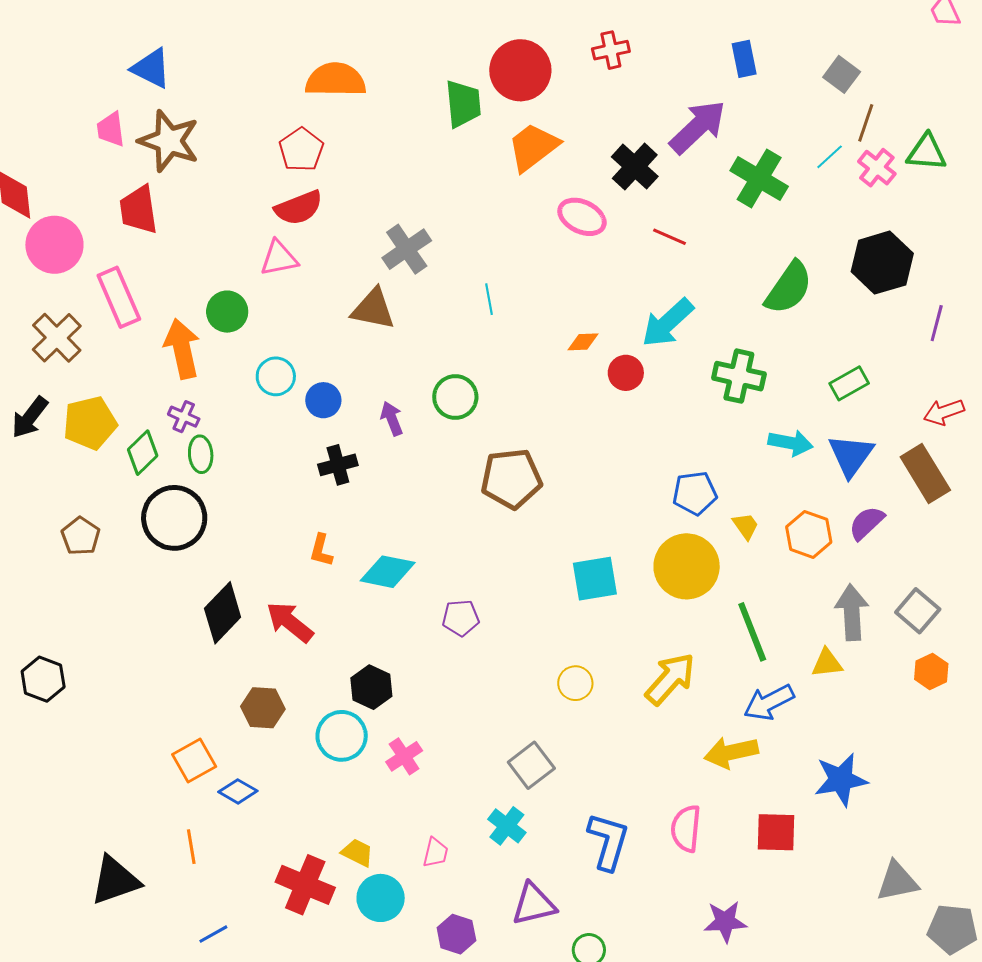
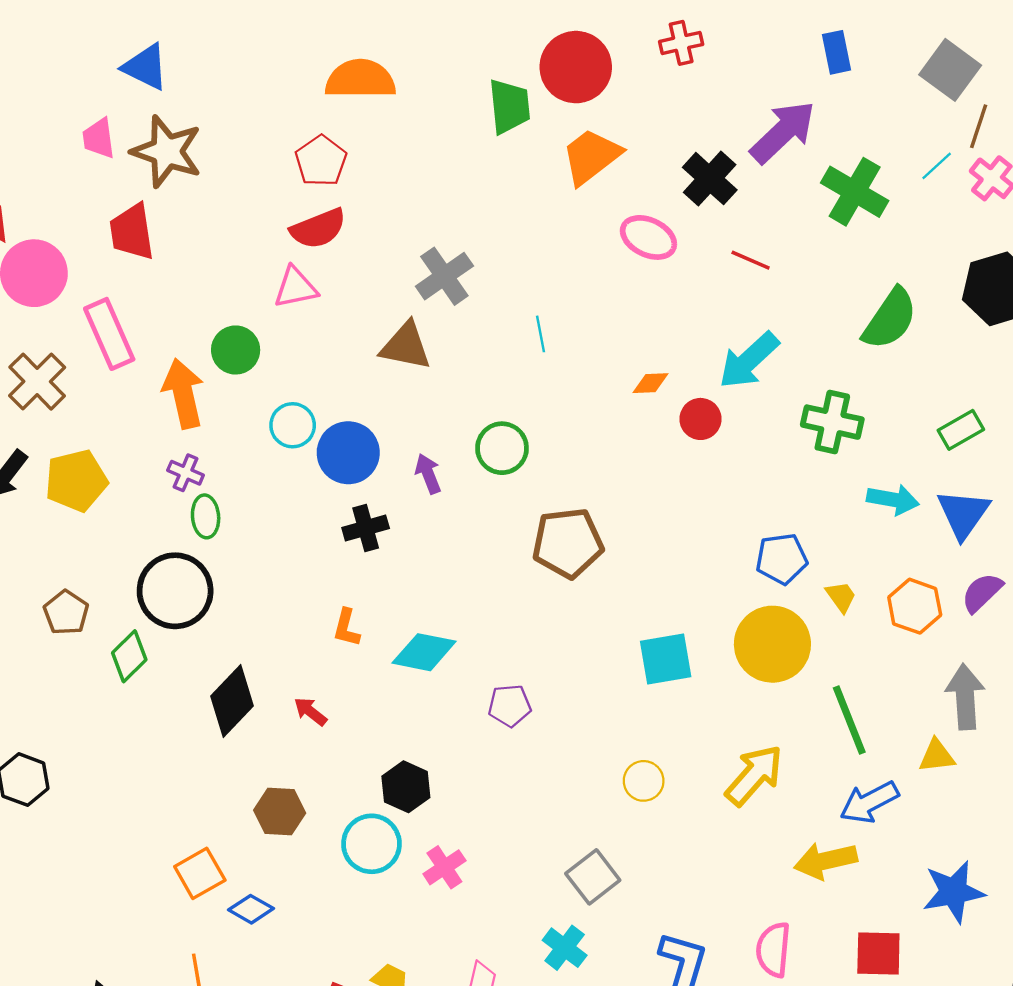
gray square: (842, 74) -> (950, 70), size x1.4
blue circle: (323, 400) -> (348, 453), size x1.5
green diamond: (143, 453) -> (129, 656), moved
red arrow: (290, 622) -> (310, 712), size x0.6

